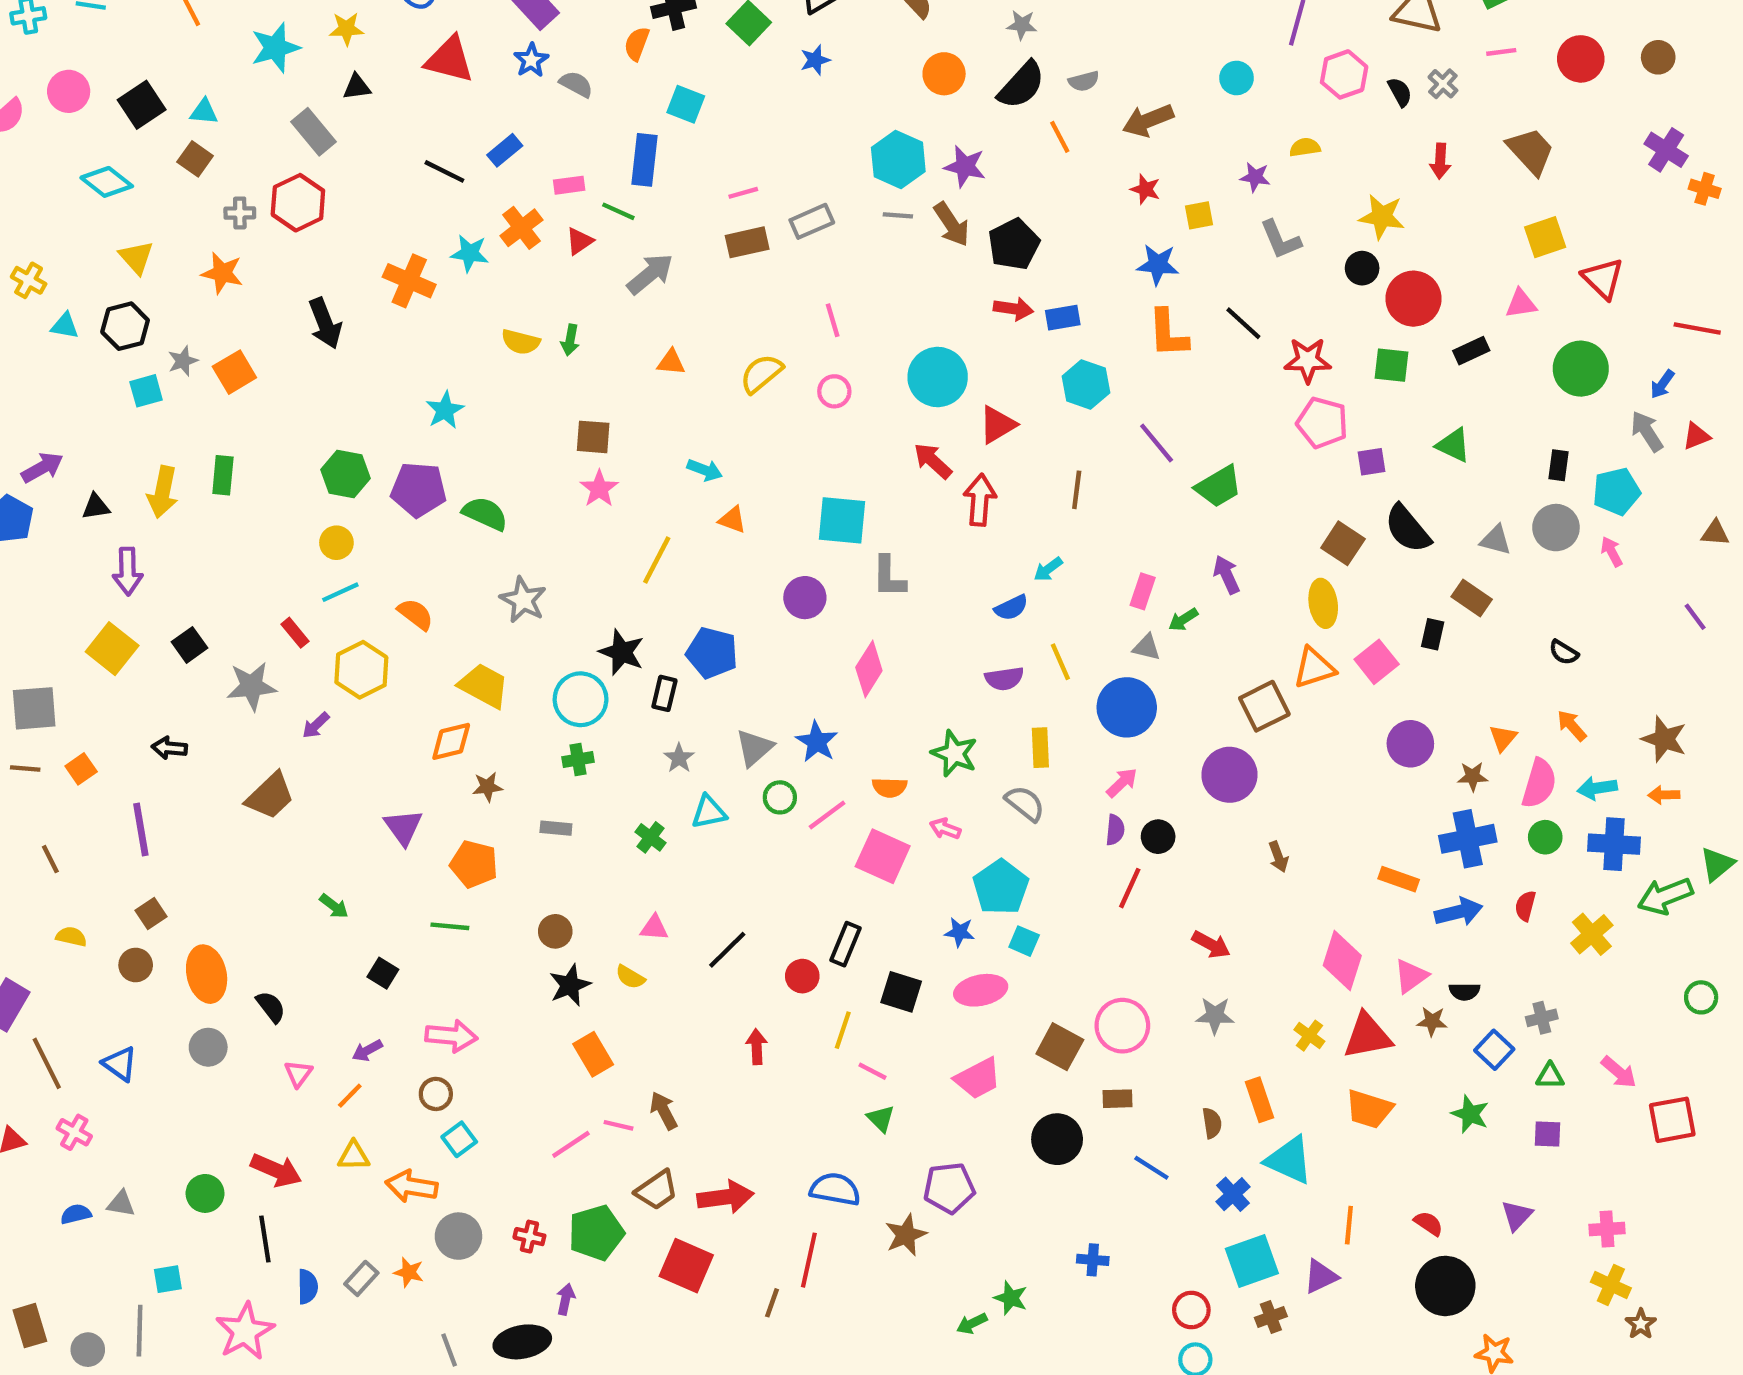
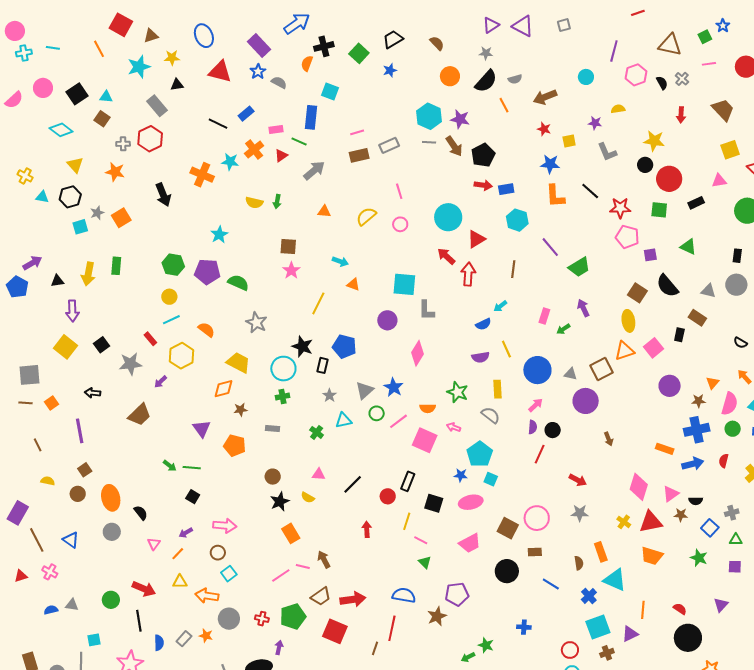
gray triangle: (1147, 647) -> (570, 374), moved
green line: (450, 926) -> (192, 468), moved

